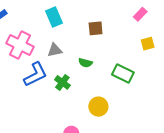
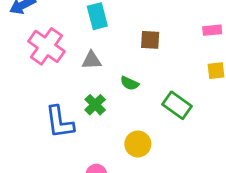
pink rectangle: (140, 14) -> (212, 30), turned 32
blue L-shape: (35, 74) -> (60, 122), moved, turned 100

